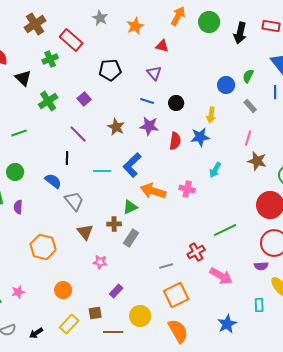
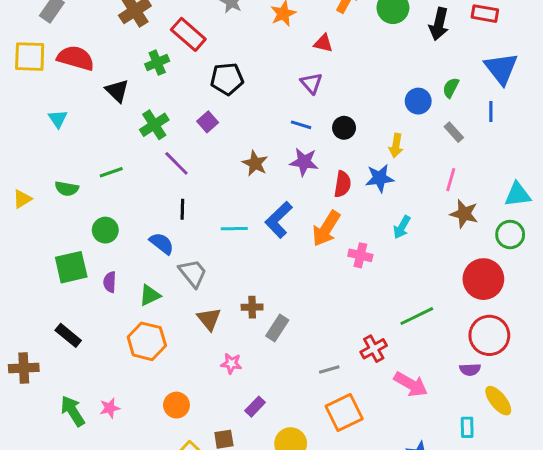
black pentagon: (110, 70) -> (227, 79), moved
purple line: (78, 134) -> (176, 163), moved
orange arrow: (153, 191) -> (326, 229), moved, turned -75
green triangle: (130, 207) -> (150, 295), moved

